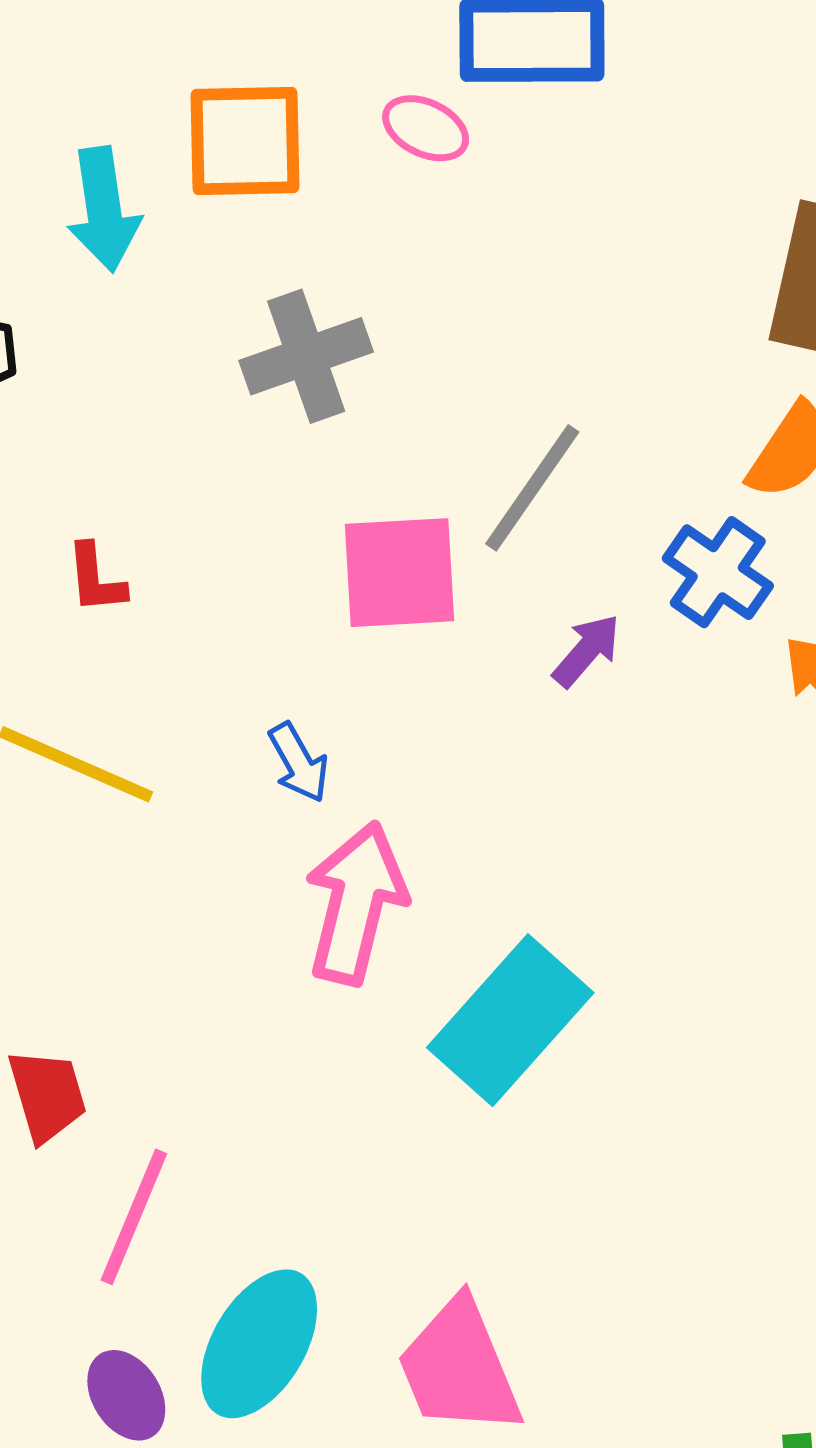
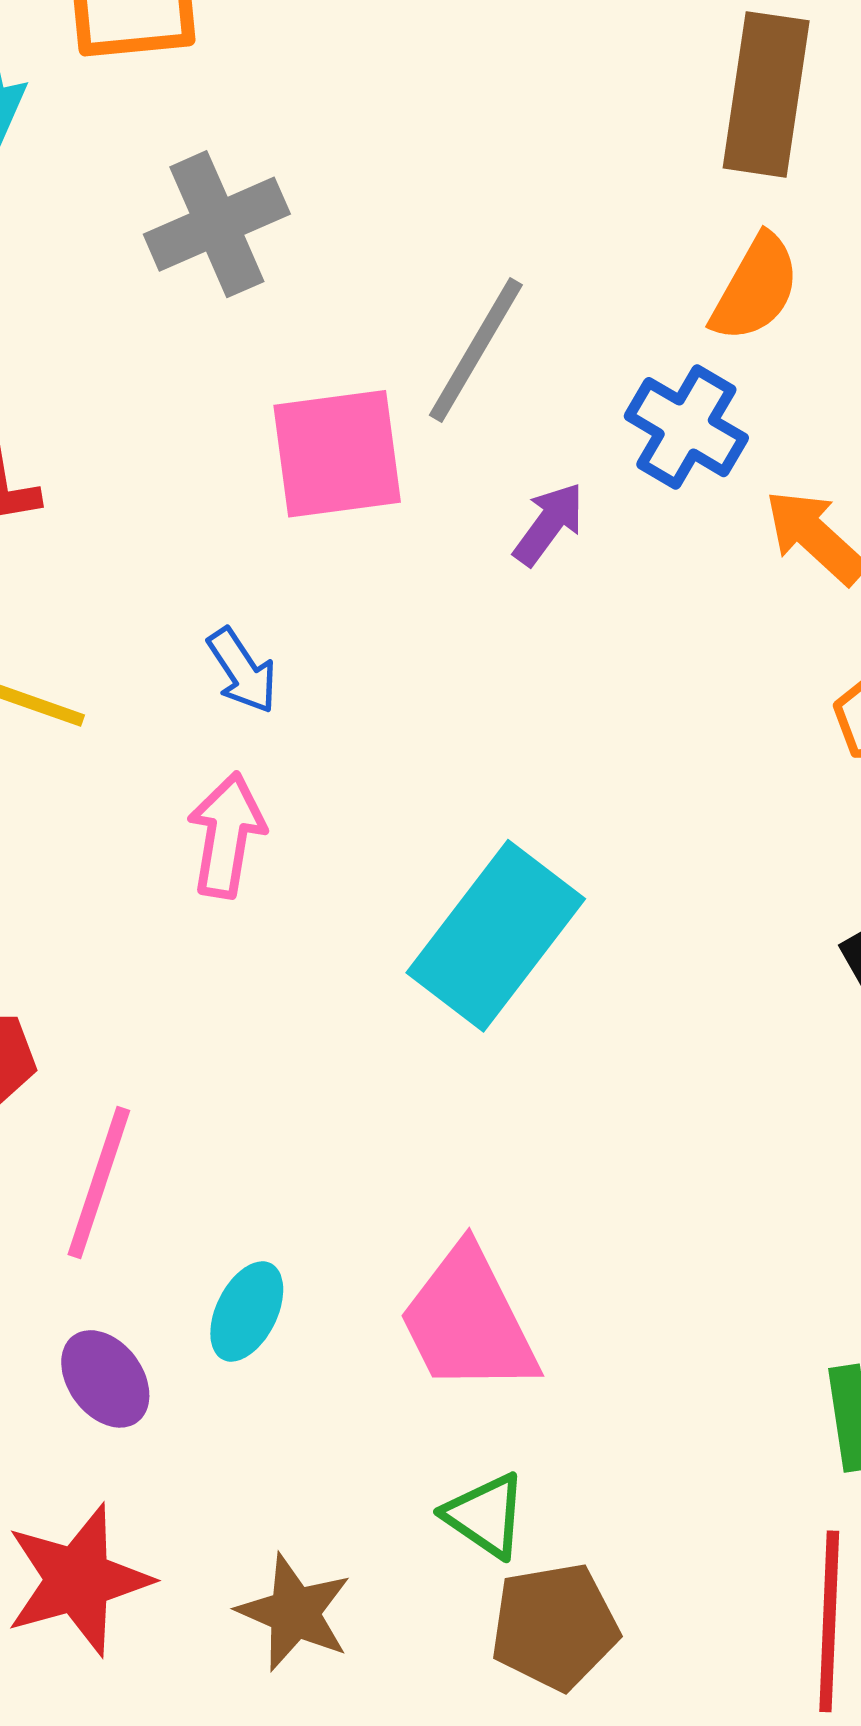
pink arrow: (356, 903) -> (226, 835), moved, size x0.7
cyan ellipse: (259, 1344) -> (247, 1311), size x0.6

